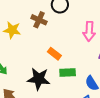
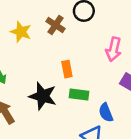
orange rectangle: (54, 54) -> (67, 69), turned 32

